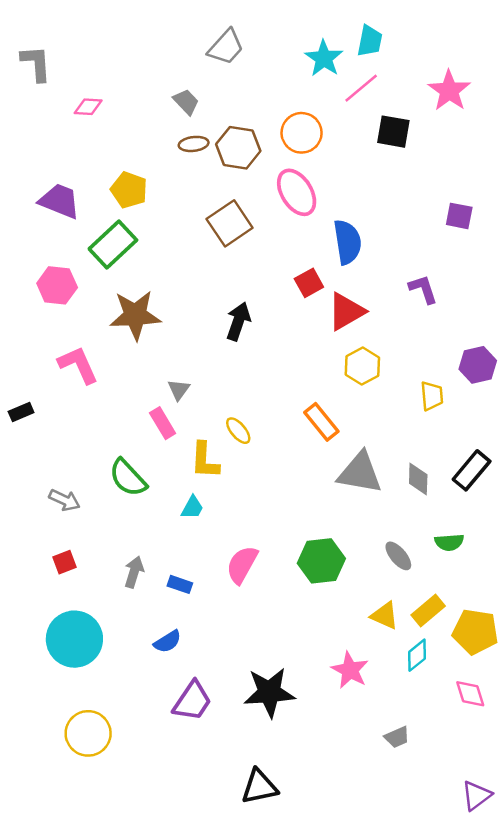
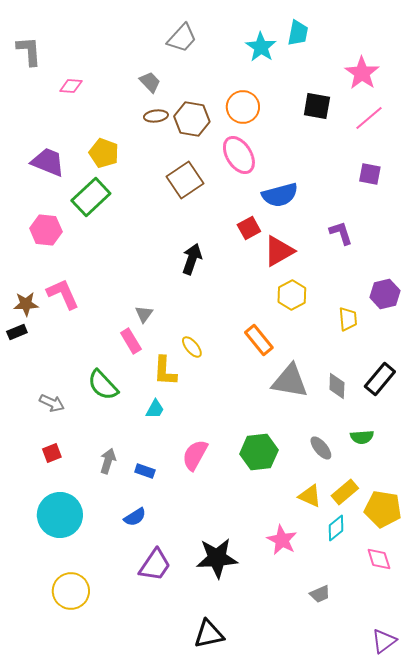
pink line: (361, 88) -> (369, 118), moved
blue semicircle: (347, 242) -> (280, 195), turned 84
brown star: (135, 315) -> (26, 304), moved, size x0.6

